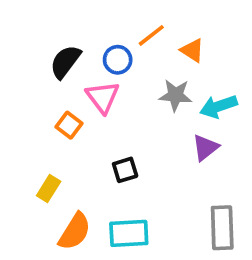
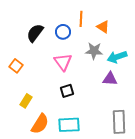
orange line: (151, 35) -> (81, 19), turned -49
pink triangle: (103, 97) -> (63, 62), moved
orange square: (69, 125) -> (16, 66), moved
purple triangle: (205, 147) -> (110, 79), turned 42

